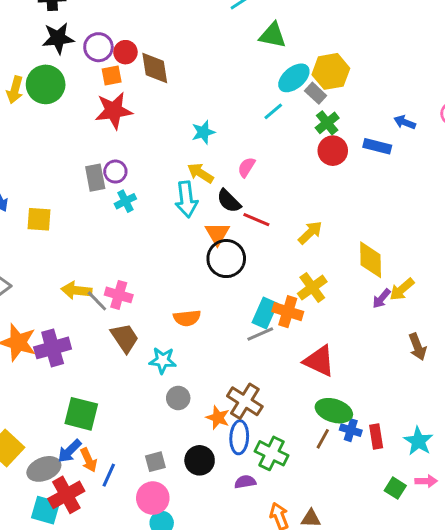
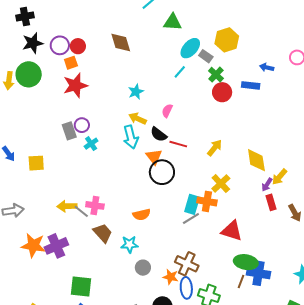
brown diamond: (155, 68) -> (121, 43), moved
yellow hexagon: (331, 71) -> (227, 40), moved
blue cross: (351, 430) -> (259, 273), size x1.6
red rectangle: (376, 437) -> (271, 202), moved

